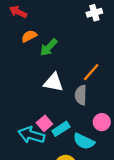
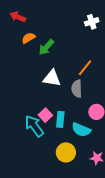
white cross: (94, 13) -> (92, 22), moved
cyan rectangle: (61, 129) -> (60, 119), turned -49
cyan arrow: (31, 135) -> (34, 126), turned 40

